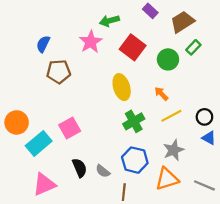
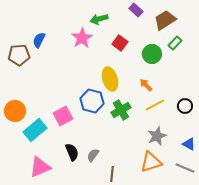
red square: (133, 47) -> (120, 43), size x0.7
brown pentagon: (59, 72) -> (19, 55), moved
blue triangle: (209, 138) -> (189, 144), moved
blue hexagon: (135, 160) -> (92, 101), moved
gray semicircle: (103, 171) -> (93, 155), turned 88

